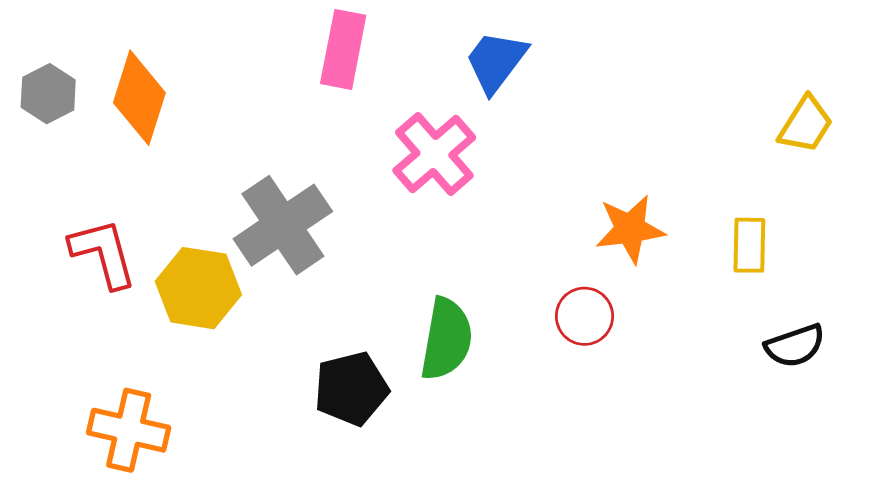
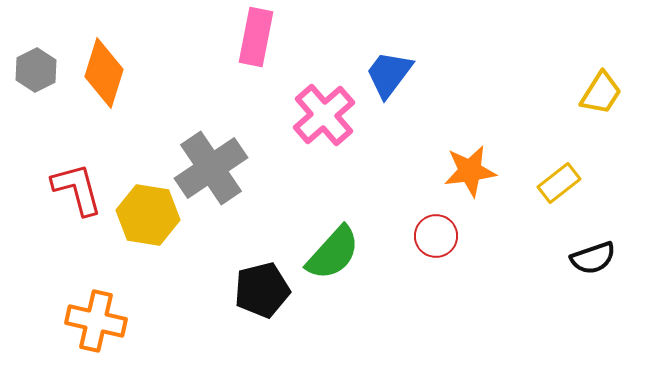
blue trapezoid: (496, 61) -> (389, 74), moved
yellow rectangle: (749, 245) -> (559, 183), turned 51
green semicircle: (446, 339) -> (333, 253), turned 32

